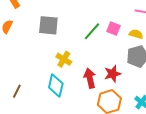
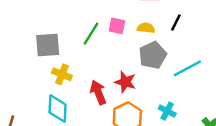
gray square: (48, 25) -> (48, 45), moved
red star: (112, 74) -> (125, 82), turned -30

